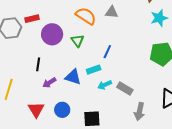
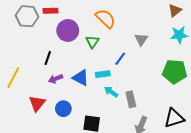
gray triangle: (112, 12) -> (141, 39), moved, turned 48
cyan arrow: (105, 85) -> (111, 92), turned 48
gray rectangle: (125, 88) -> (131, 99), turned 35

